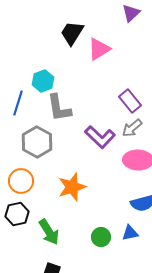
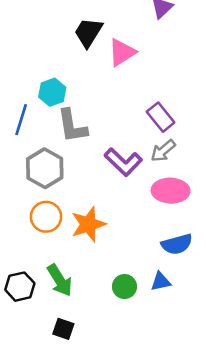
orange circle: (21, 181) -> (46, 217), moved
black hexagon: (17, 214) -> (20, 287), moved

